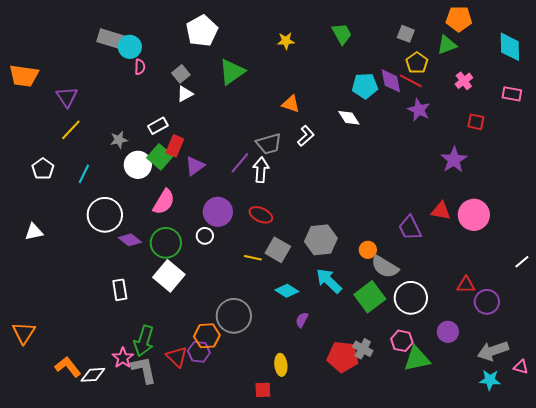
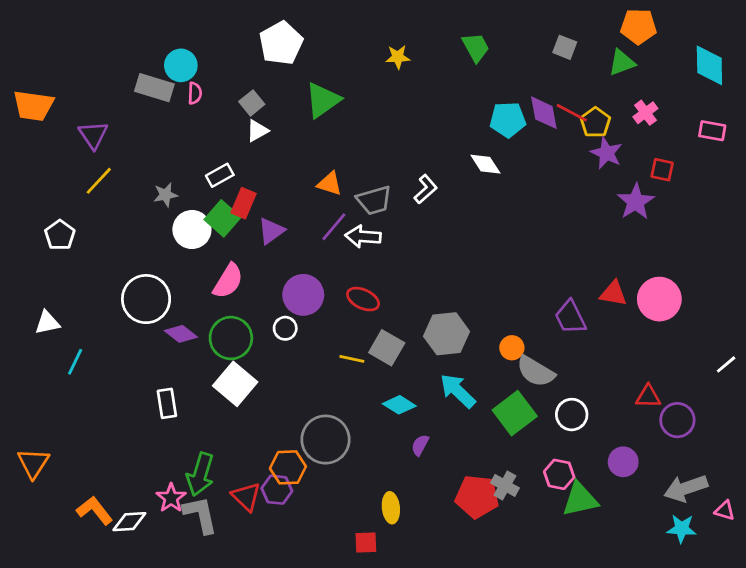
gray rectangle: (111, 39) -> (154, 88), moved
yellow pentagon: (417, 63) -> (595, 122), moved
orange triangle: (291, 104) -> (330, 184), moved
purple star: (419, 110) -> (606, 153), moved
purple star: (454, 160) -> (636, 202), moved
white arrow: (261, 170) -> (363, 236), turned -90
cyan line: (84, 174) -> (75, 362), moved
white circle: (411, 298) -> (572, 415), size x0.7

